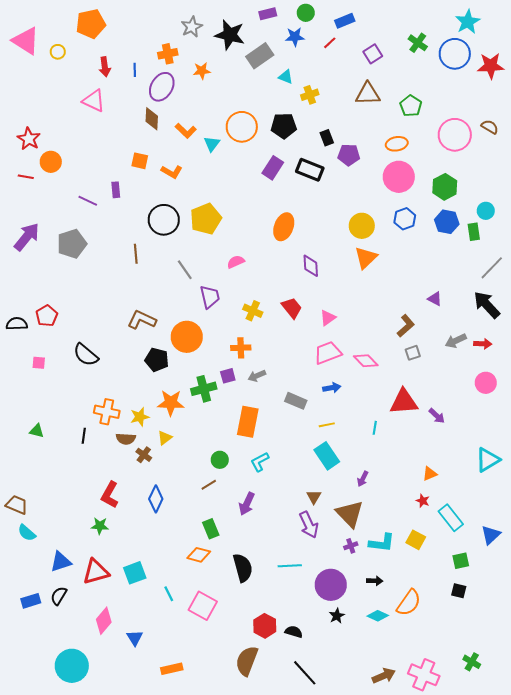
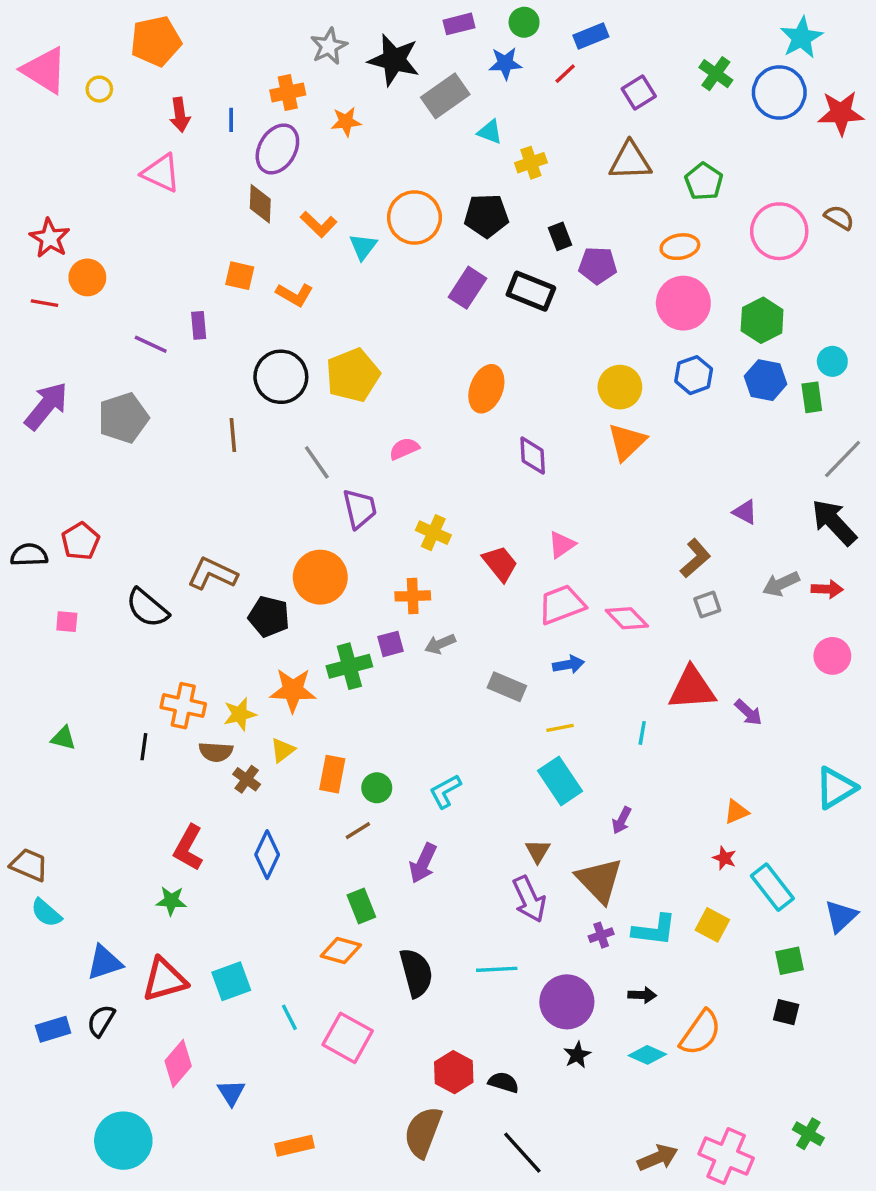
red trapezoid: (292, 308) -> (500, 563), moved
brown L-shape: (142, 320) -> (212, 574), moved
orange rectangle: (248, 422) -> (332, 774), moved, size x0.7

